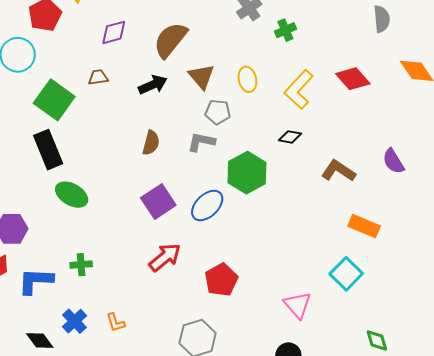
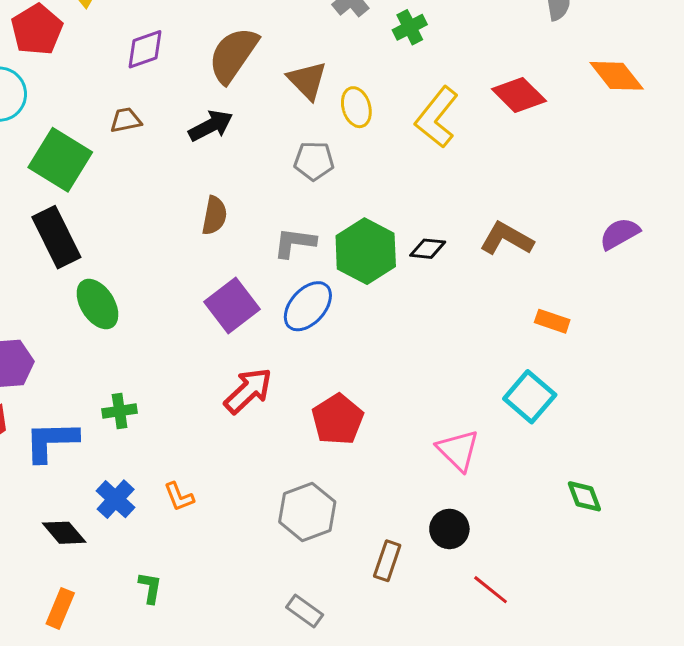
brown triangle: (202, 77) -> (307, 80), moved
black diamond: (290, 137) -> (428, 249), moved
gray L-shape: (201, 142) -> (295, 243), moved
purple semicircle: (393, 161) -> (620, 234), moved, turned 96
green ellipse: (72, 195) -> (97, 304), turned 32
orange rectangle: (364, 226) -> (552, 321), size x0.7

